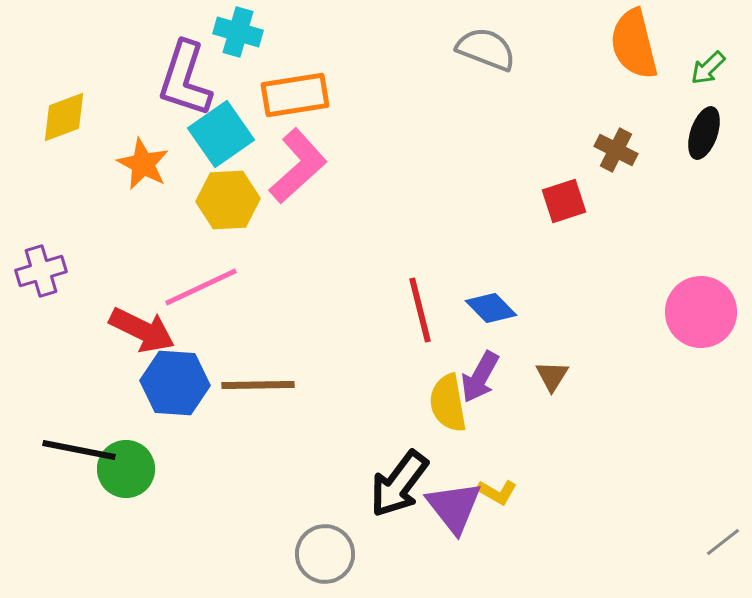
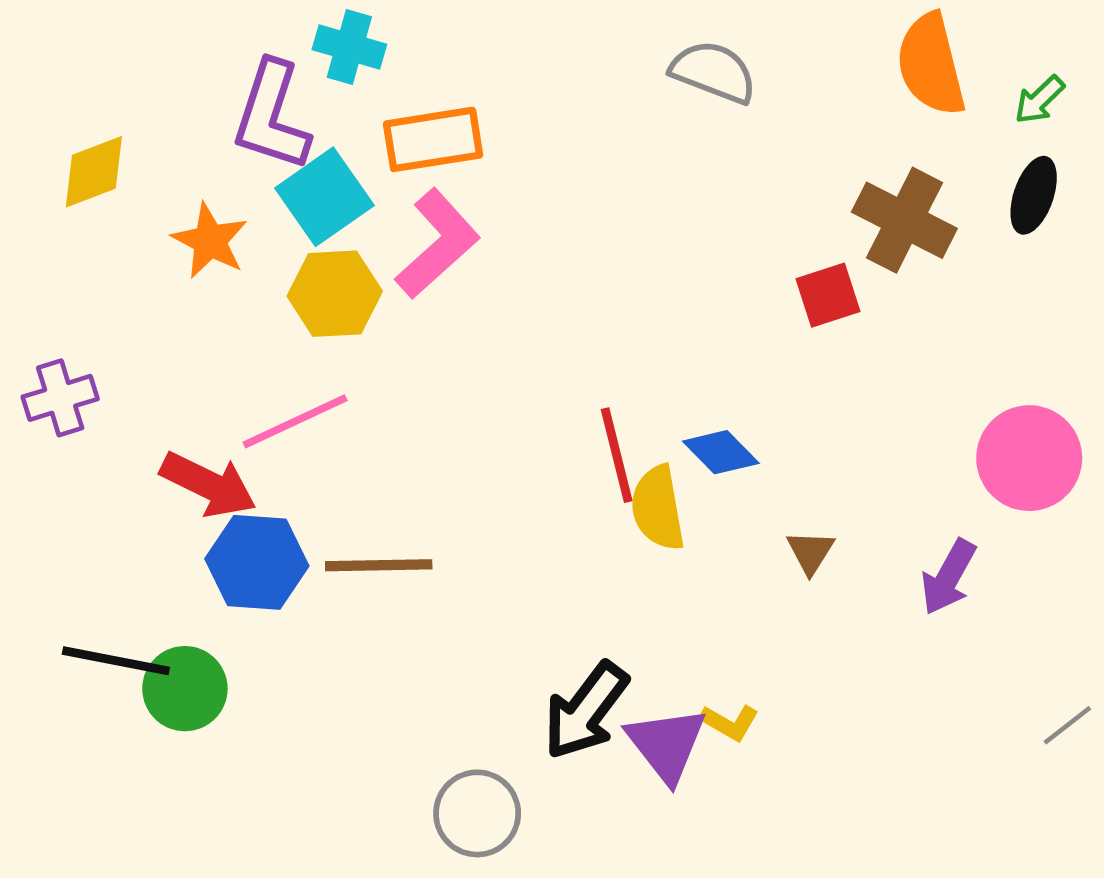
brown cross: (616, 150) -> (904, 220), size x1.6
purple arrow: (480, 377) -> (948, 577), moved
yellow semicircle: (448, 403) -> (658, 508), moved
gray line: (723, 542) -> (1067, 725), moved

